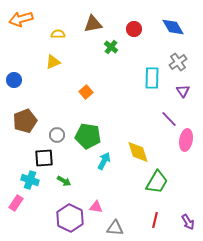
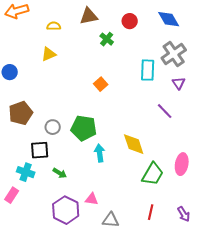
gray cross: (178, 62) -> (174, 54), size x1.4
orange square: (86, 92) -> (101, 84), moved
pink ellipse: (186, 140) -> (182, 164), moved
cyan arrow: (104, 161) -> (100, 153), turned -36

